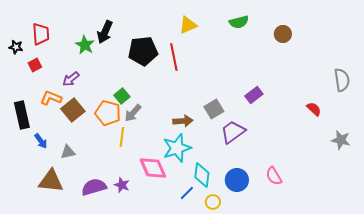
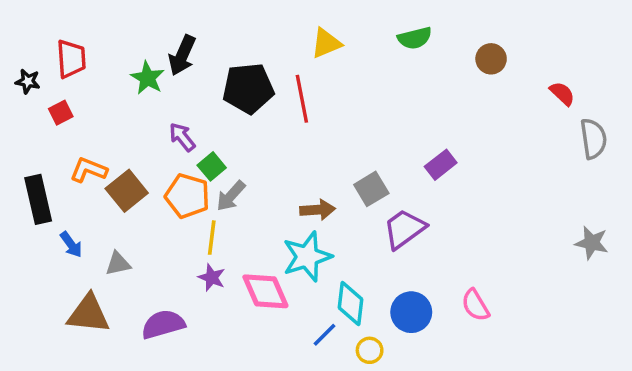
purple arrow: (71, 79) -> (182, 137), moved, turned 90
red semicircle: (314, 109) -> (562, 94), moved
purple star: (122, 185) -> (212, 277), moved

